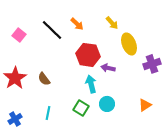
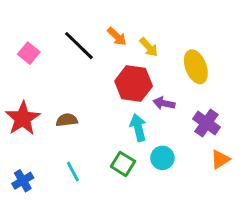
yellow arrow: (112, 23) -> (149, 47), moved
purple cross: (152, 64) -> (206, 123), moved, turned -36
brown semicircle: (44, 79) -> (67, 120), turned 120
cyan line: (48, 113) -> (73, 172), turned -40

